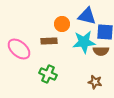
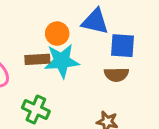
cyan star: (84, 42) -> (62, 61), moved

